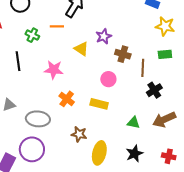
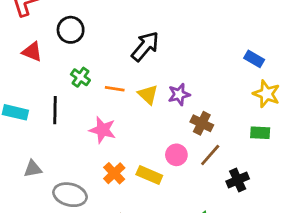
orange line: (57, 26) -> (115, 89), moved
yellow triangle: (81, 49) -> (148, 95), moved
brown line: (143, 68) -> (210, 155), moved, turned 30
yellow rectangle: (99, 104) -> (149, 175), moved

